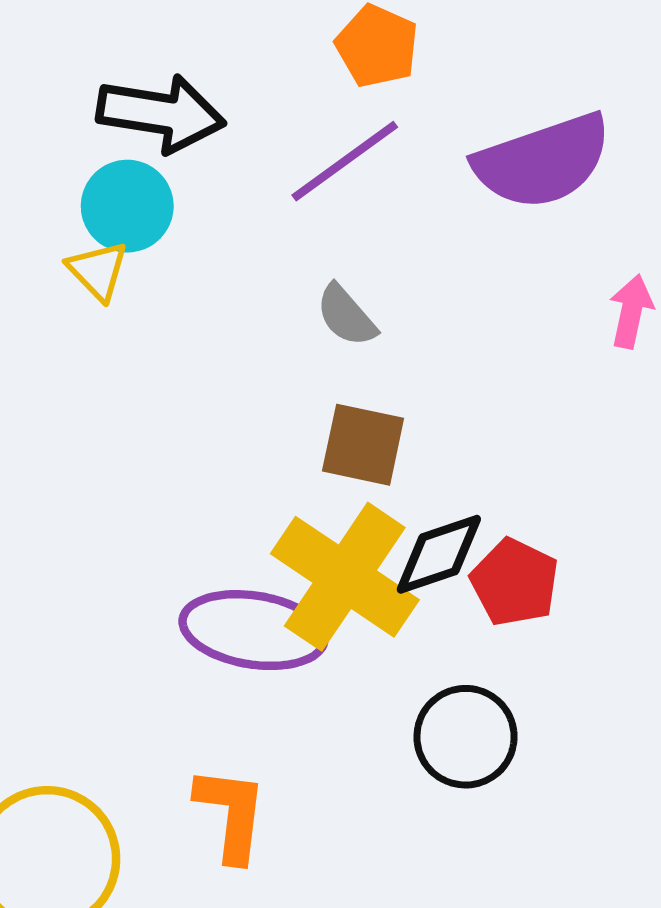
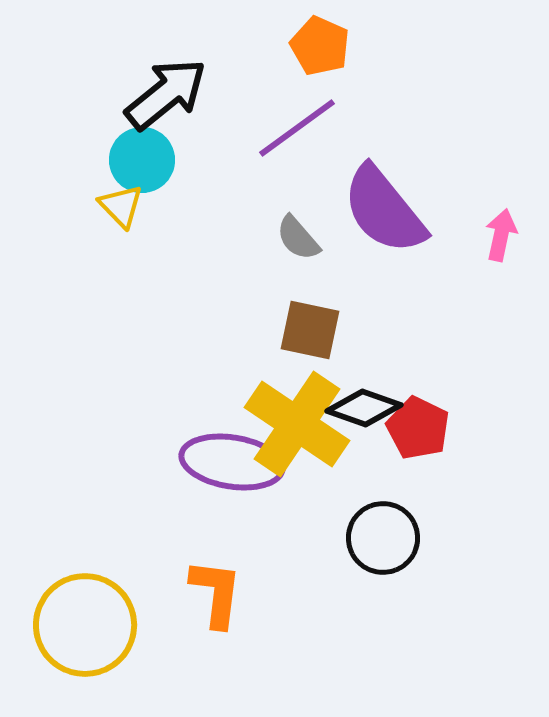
black arrow: (161, 113) -> (166, 94), turned -48
purple semicircle: (543, 161) -> (384, 210), moved, turned 70
black diamond: (439, 554) -> (364, 408), turned 38

